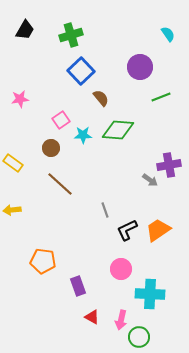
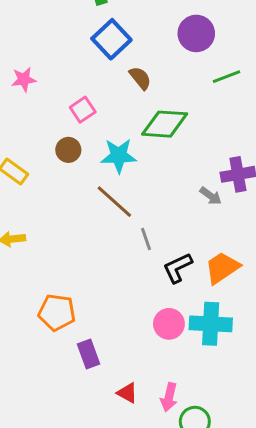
cyan star: (83, 135) -> (119, 156), moved, size x1.4
brown line: (60, 184) -> (114, 202), moved
purple rectangle: (78, 286) -> (88, 354), moved
cyan cross: (150, 294) -> (211, 324), moved

